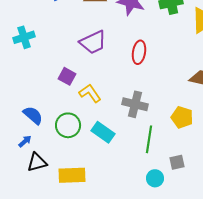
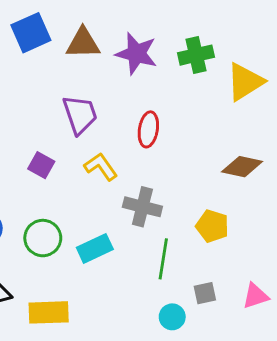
purple trapezoid: (93, 42) -> (80, 115), turned -84
yellow L-shape: (90, 93) -> (101, 167), moved
cyan rectangle: (103, 132) -> (95, 248), turned -60

